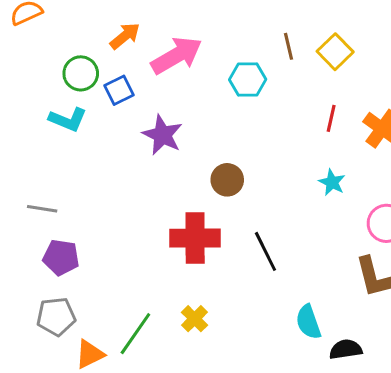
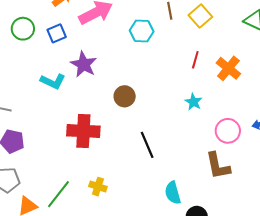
green circle: (81, 73) -> (23, 29), moved
cyan L-shape: (68, 120) -> (53, 81), moved
red cross: (195, 238) -> (83, 131), moved
yellow cross: (194, 319) -> (98, 187), turned -30

